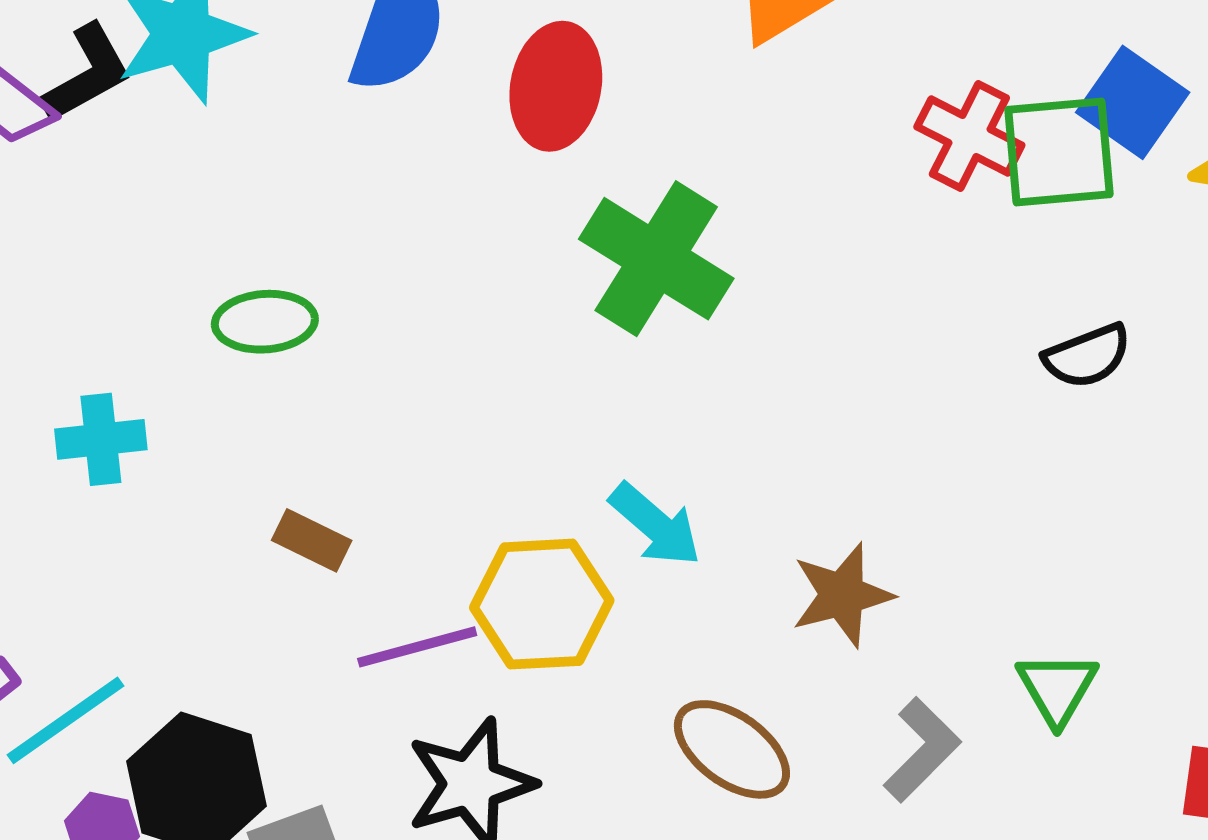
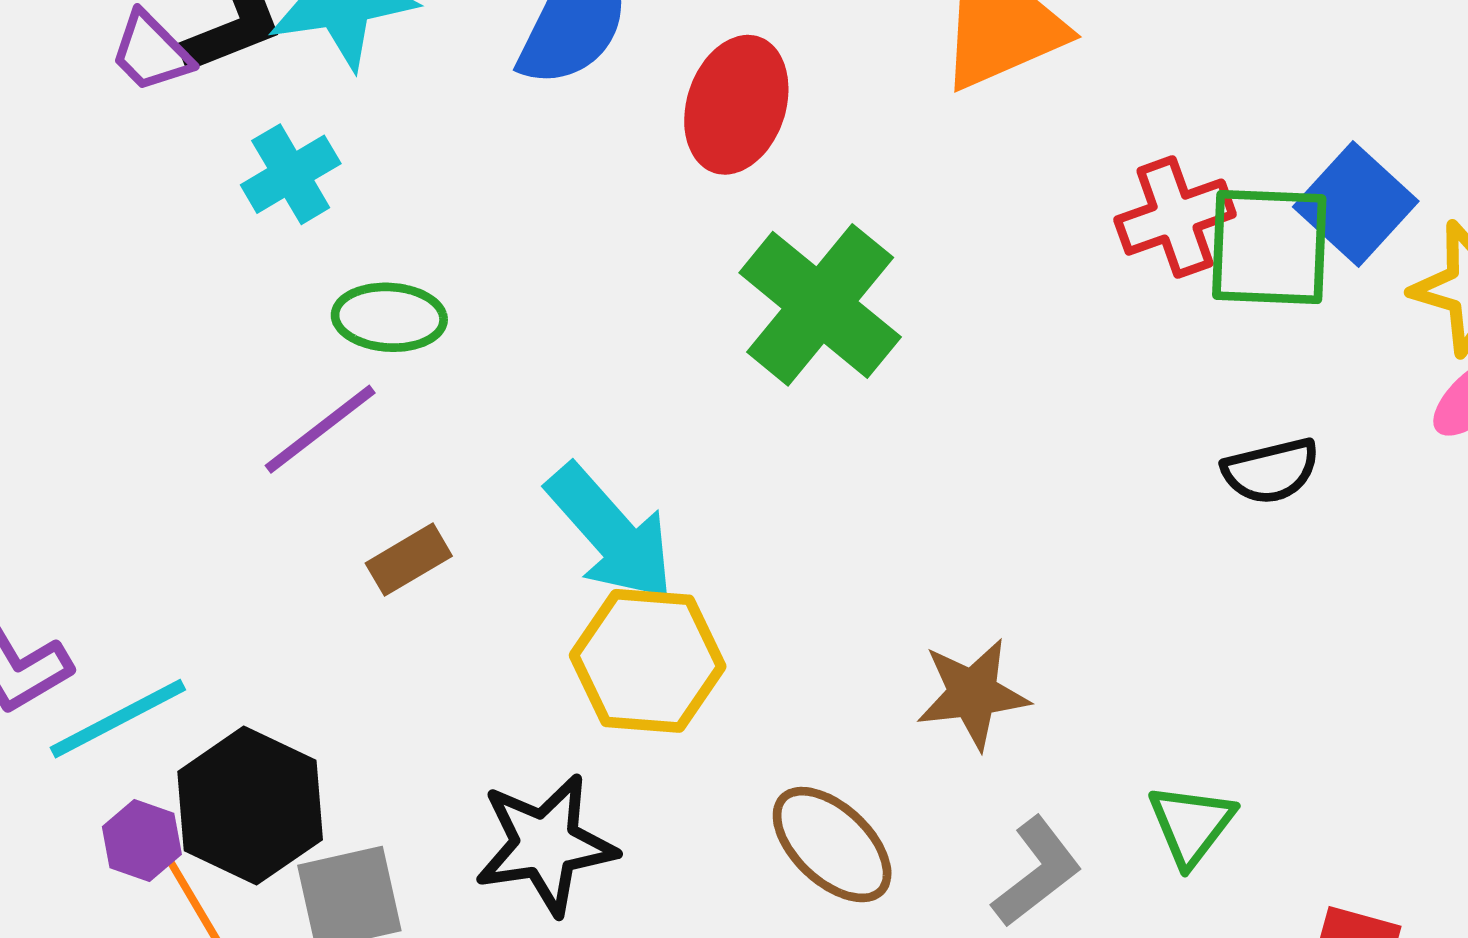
red cross: (969, 136) -> (1175, 217), turned 36
cyan cross: (101, 439) -> (291, 174), moved, turned -32
cyan arrow: (655, 525) -> (610, 532), moved, size x1.4
brown rectangle: (312, 540) -> (409, 560), turned -64
purple line: (417, 647) -> (320, 429), moved, turned -30

